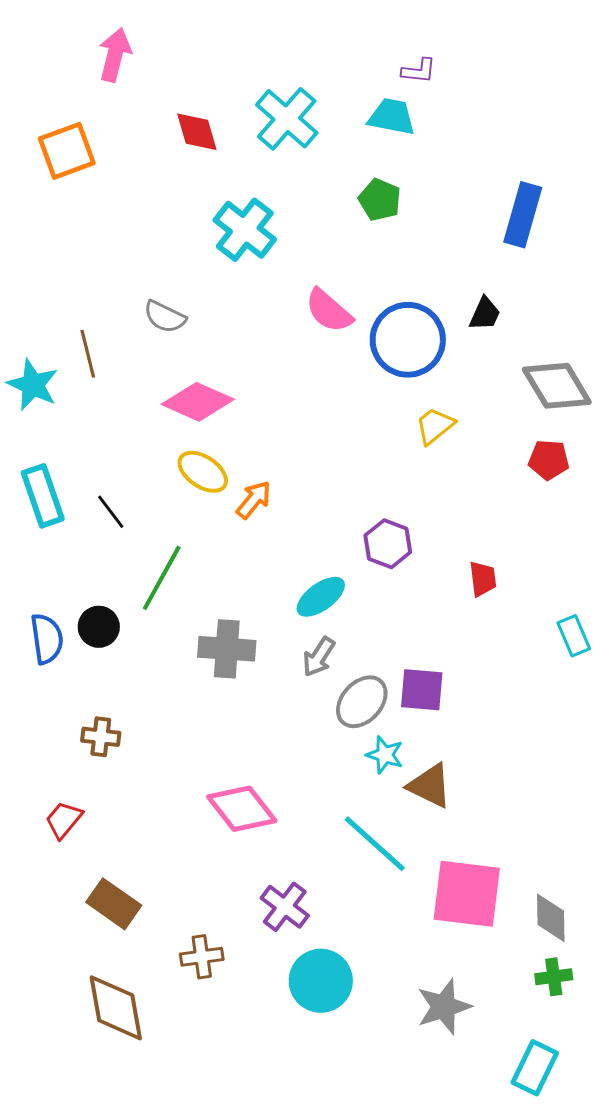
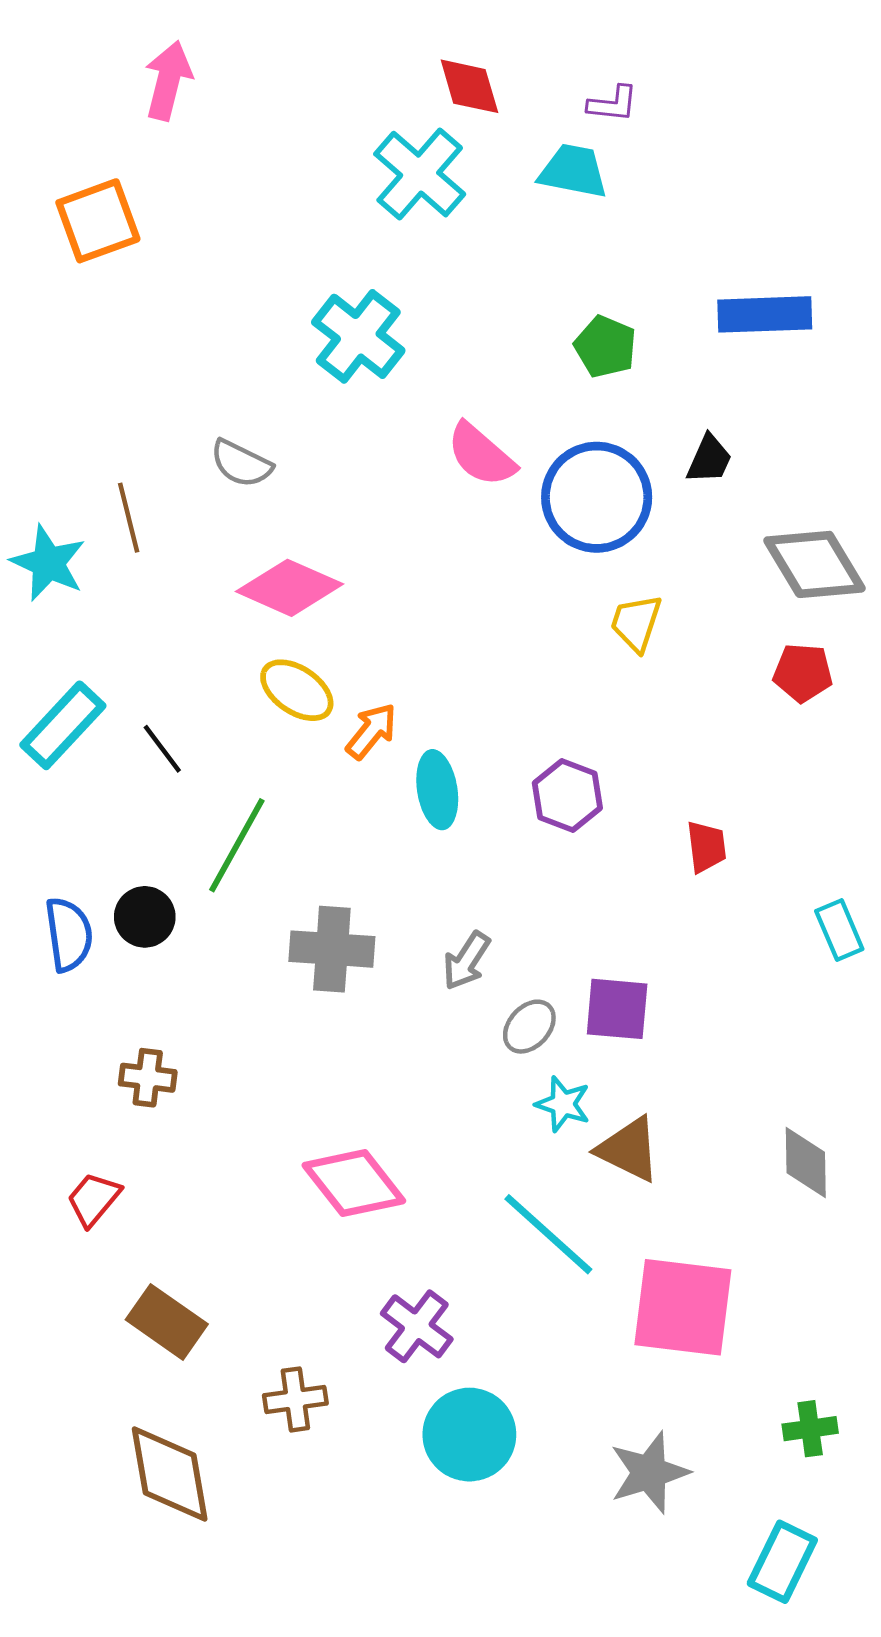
red diamond: (197, 132) -> (469, 86), moved
green pentagon: (380, 200) -> (605, 347), moved
blue rectangle: (523, 215) -> (765, 314), turned 72
yellow trapezoid: (435, 426) -> (636, 623), turned -33
cyan rectangle: (43, 496) -> (63, 725), turned 62
cyan ellipse: (321, 597) -> (437, 790), moved, turned -63
gray ellipse: (362, 702) -> (529, 1027), size x0.7
gray diamond: (551, 918) -> (806, 1163), moved

